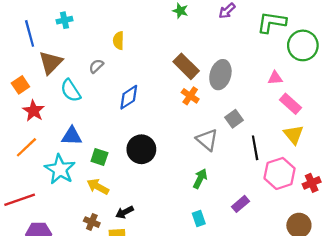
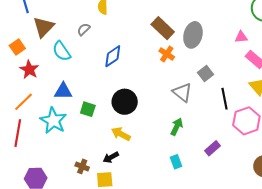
yellow arrow: (98, 187) -> (121, 134), moved
red line: (20, 200) -> (18, 133), moved, turned -60

